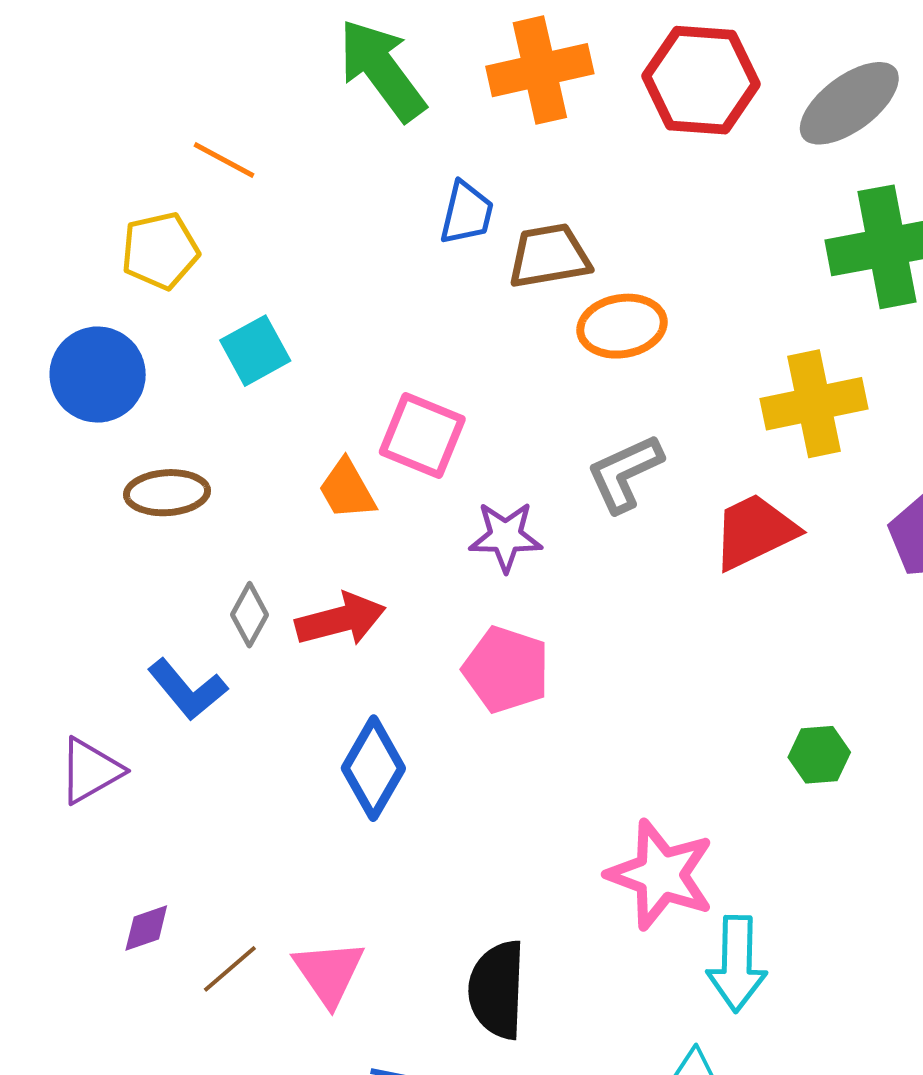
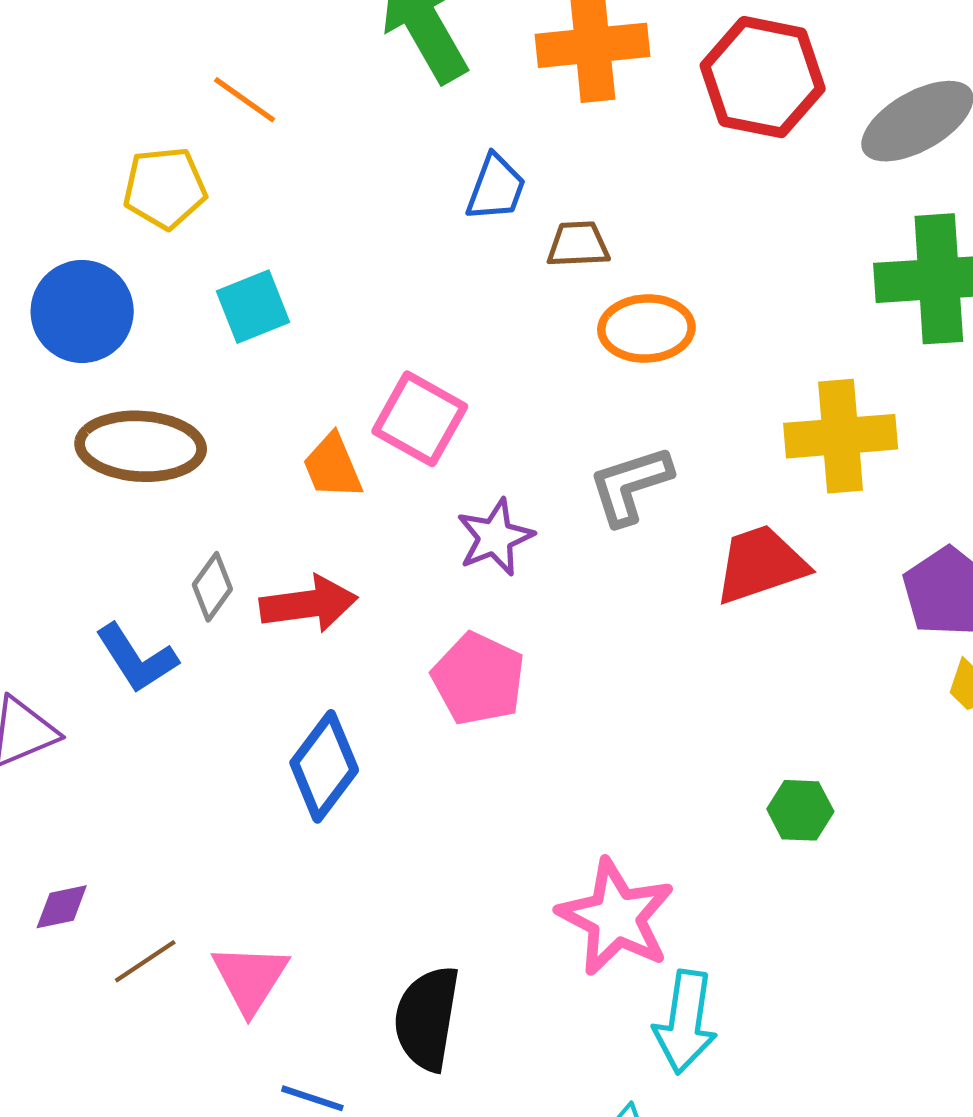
brown trapezoid: (549, 256) -> (578, 244), size x0.7
brown ellipse: (167, 493) -> (141, 446), size x1.4
purple star: (506, 537) -> (495, 537), turned -30

